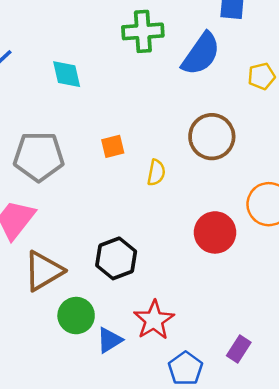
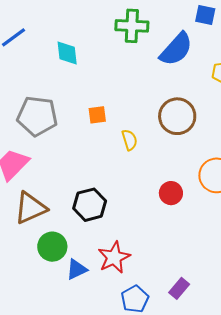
yellow semicircle: (156, 173) -> (130, 140), turned -35
red circle: (215, 232) -> (171, 193), size x0.7

